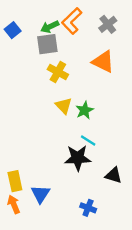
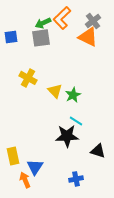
blue square: (13, 30) -> (11, 37), moved, turned 32
orange triangle: (103, 62) -> (88, 37), moved
yellow cross: (58, 72) -> (28, 78), moved
orange arrow: (14, 204) -> (25, 180), moved
blue cross: (88, 208) -> (76, 179), turned -32

